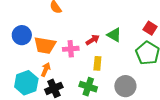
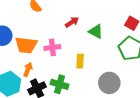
red arrow: (93, 40) -> (72, 22), moved
green cross: (88, 87) -> (60, 84), moved

